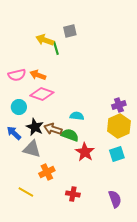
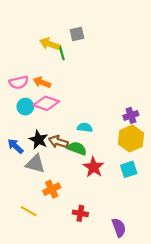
cyan circle: (19, 107) -> (25, 107), moved
purple semicircle: (115, 199) -> (119, 228), moved

